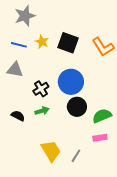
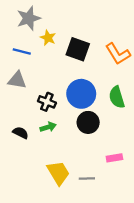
yellow star: (42, 42) -> (48, 38), moved
black cross: (41, 89) -> (47, 102), turned -35
green semicircle: (102, 116) -> (117, 97), moved, turned -84
gray line: (76, 156) -> (87, 178), turned 56

